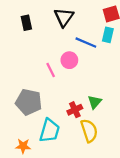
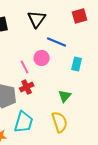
cyan rectangle: (108, 35) -> (77, 64), moved
red cross: (75, 110) -> (27, 87), moved

